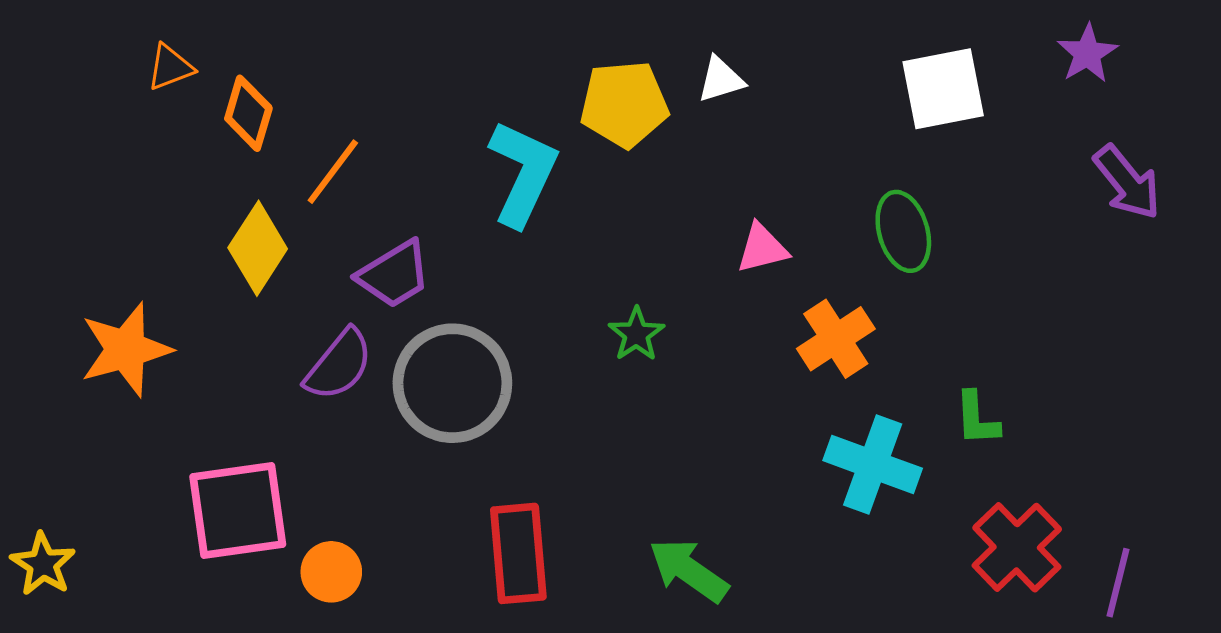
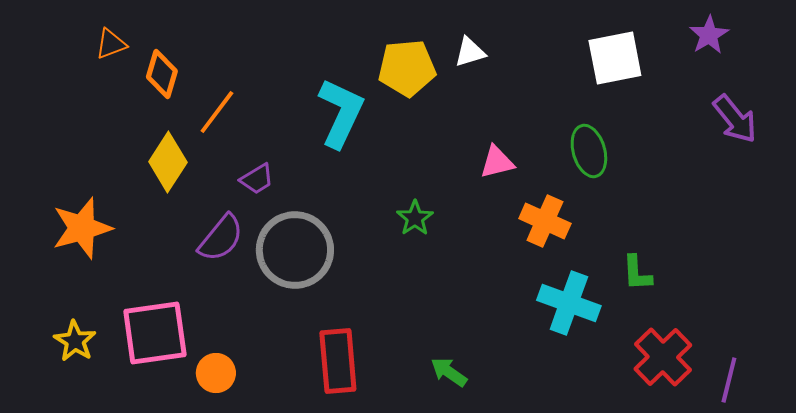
purple trapezoid: (394, 274) -> (257, 179), size x0.7
orange cross: (836, 339) -> (545, 221), turned -33
yellow star: (43, 564) -> (75, 341), moved
green arrow: (689, 570) -> (449, 372), size x0.7

